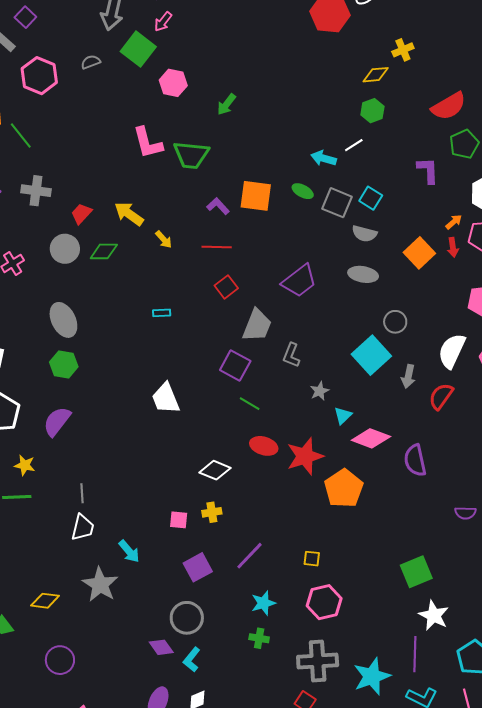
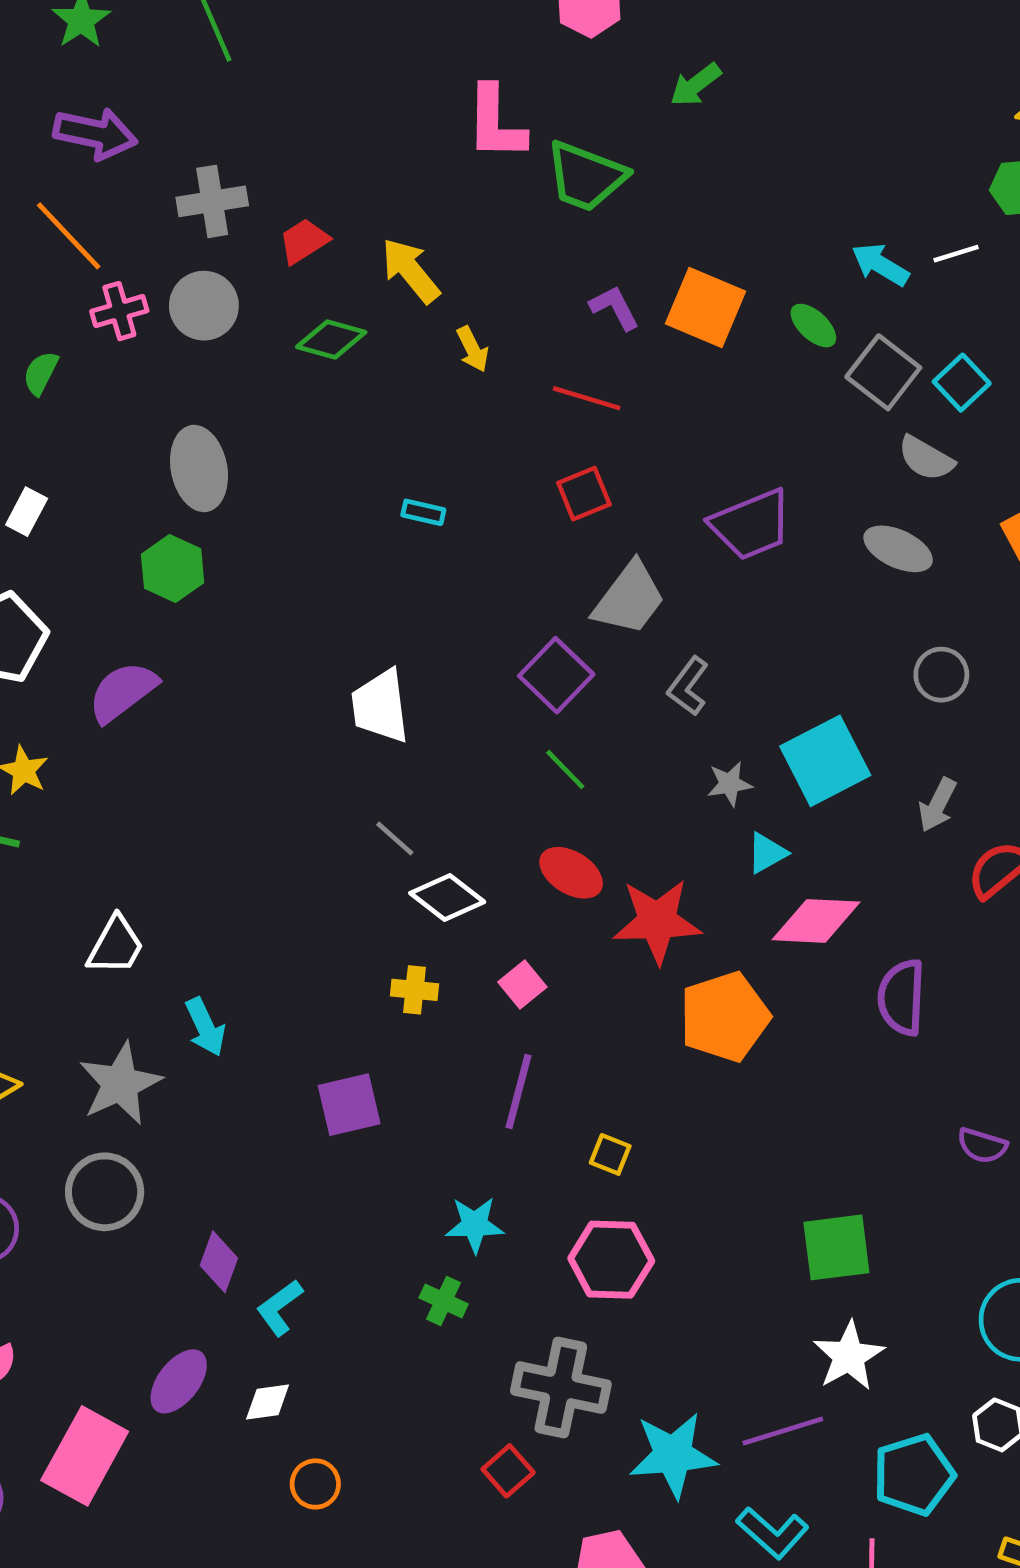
gray cross: (36, 191) -> (212, 201), moved, turned -32
gray circle: (65, 249) -> (204, 306), moved
cyan square: (371, 355) -> (825, 761), moved
pink diamond: (371, 438) -> (816, 921), turned -33
gray line: (82, 493) -> (395, 838), moved, turned -60
pink square: (179, 520) -> (522, 984), moved, turned 30
purple line: (249, 556) -> (519, 1091), moved, turned -44
gray circle: (187, 618) -> (105, 1192), moved
purple diamond: (161, 647) -> (219, 1262), turned 40
purple line: (415, 654) -> (783, 1431), turned 56

